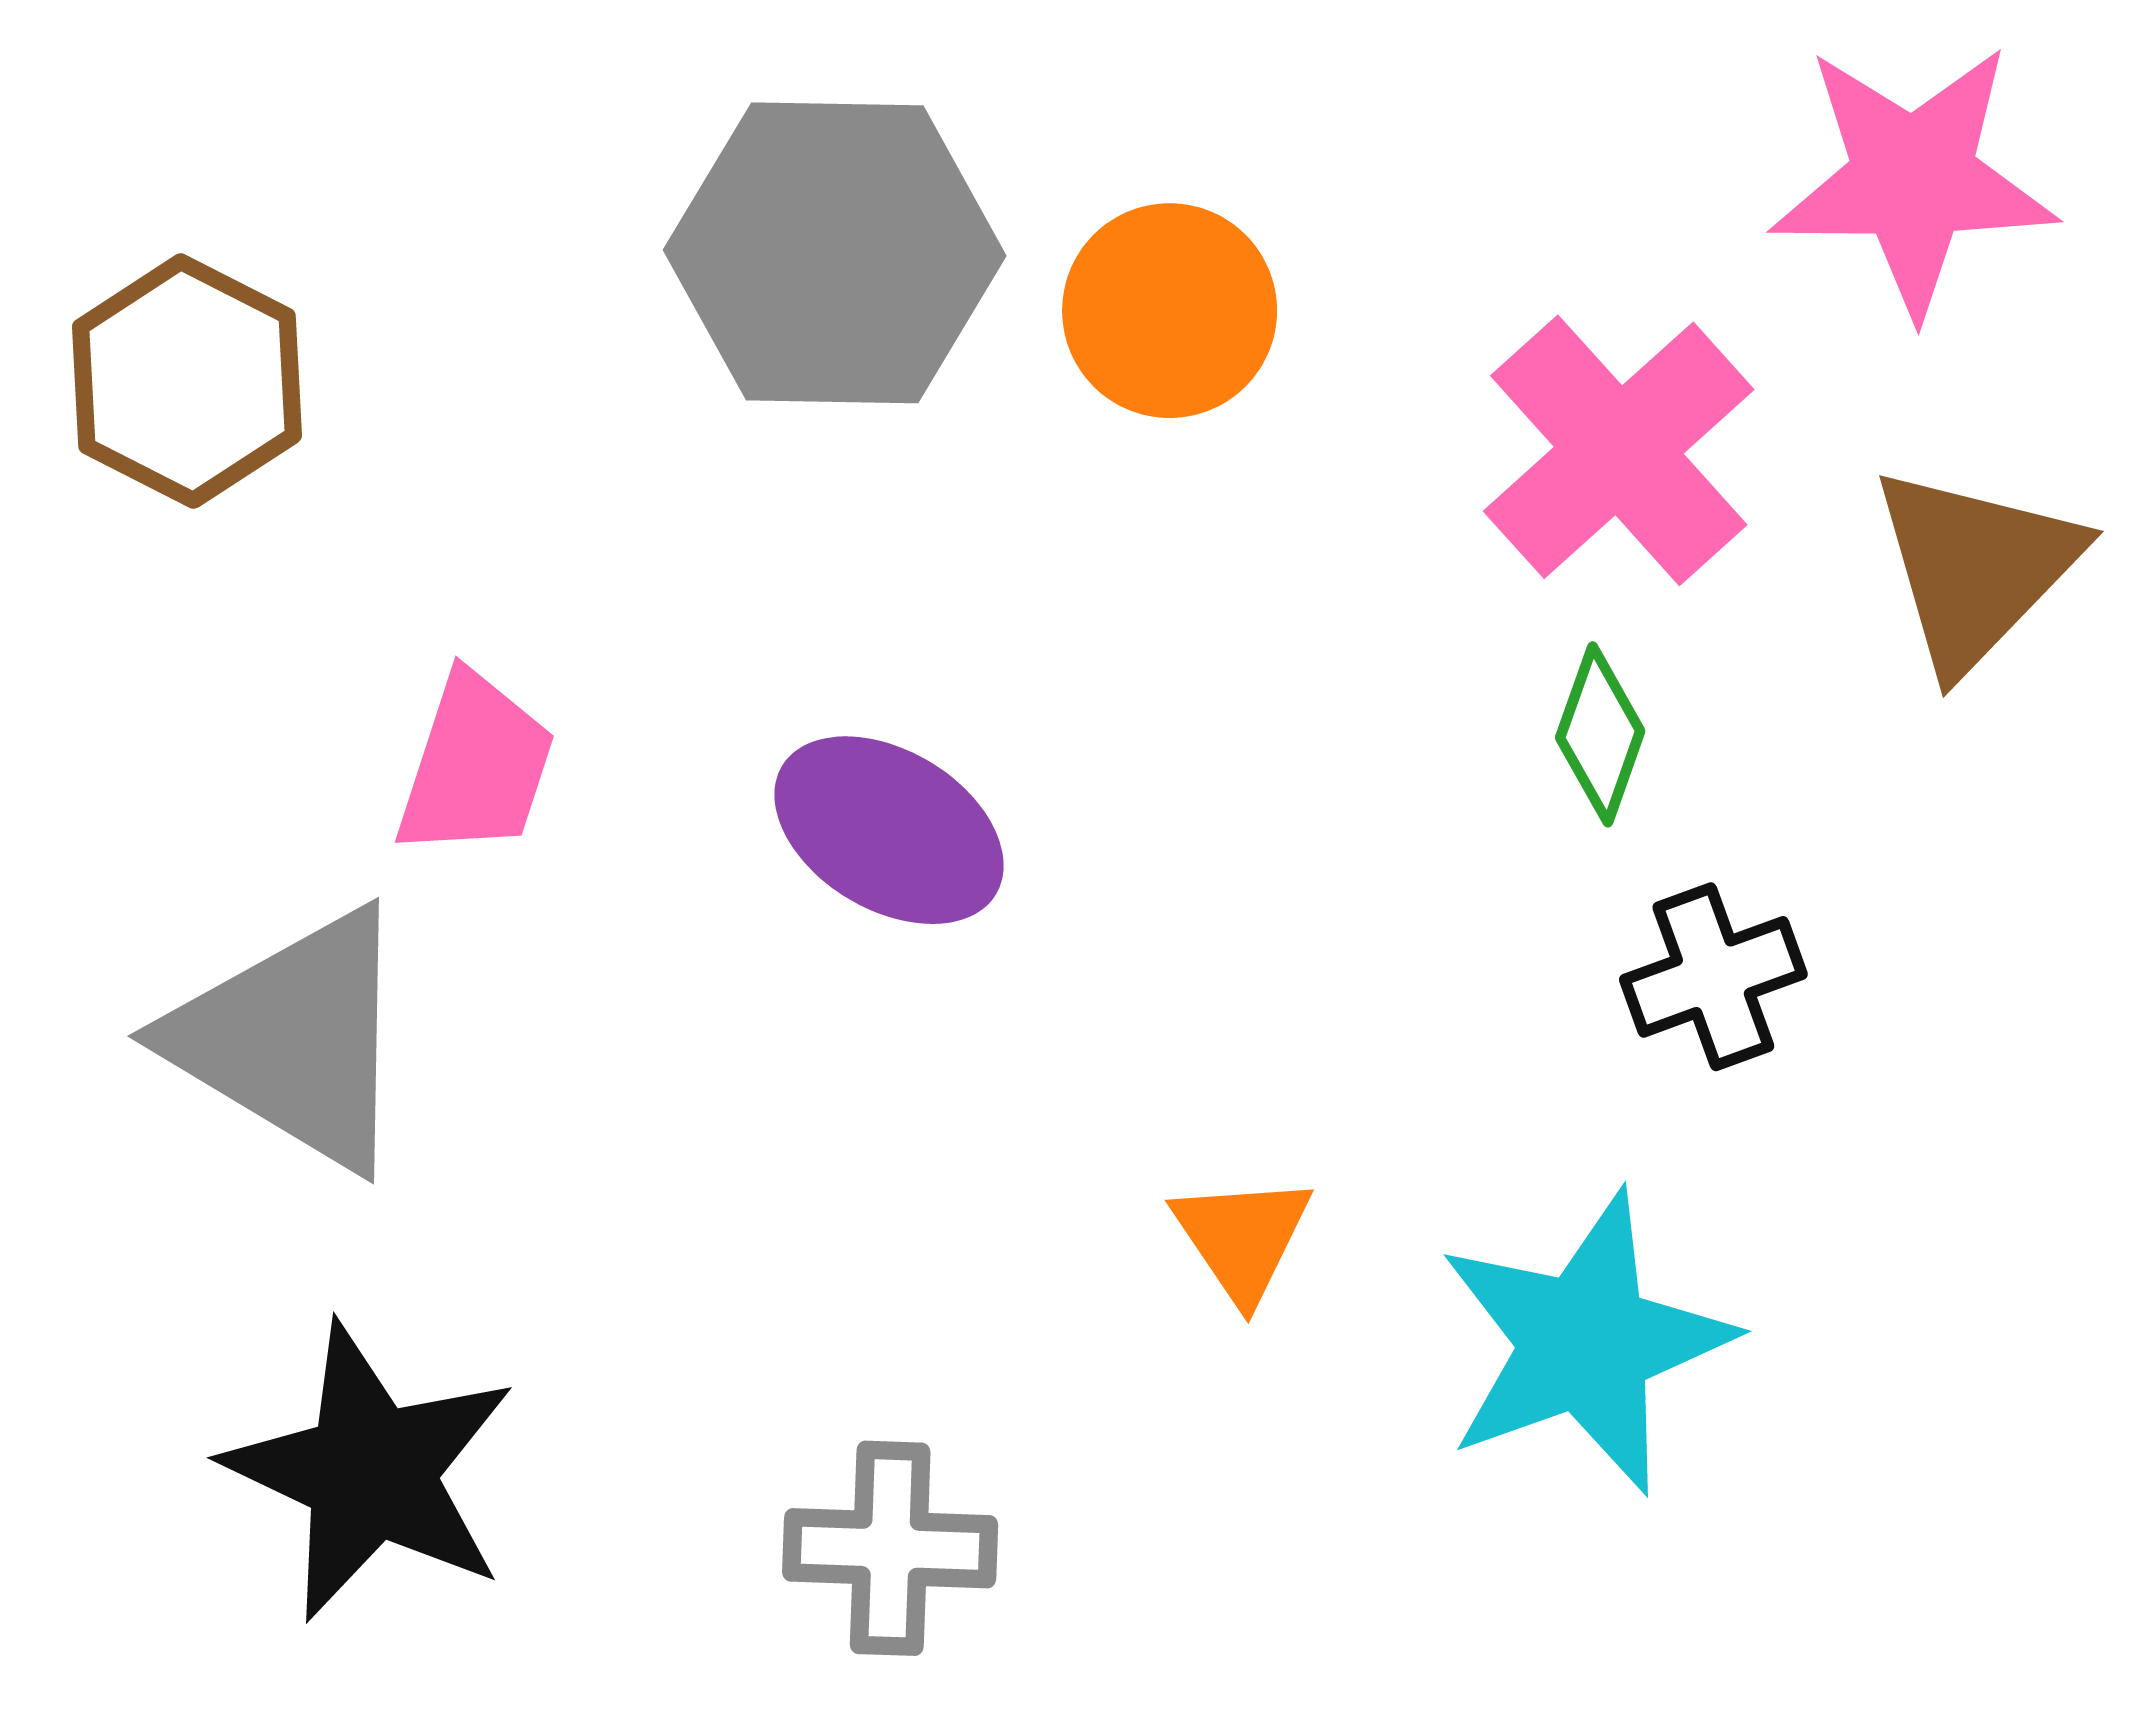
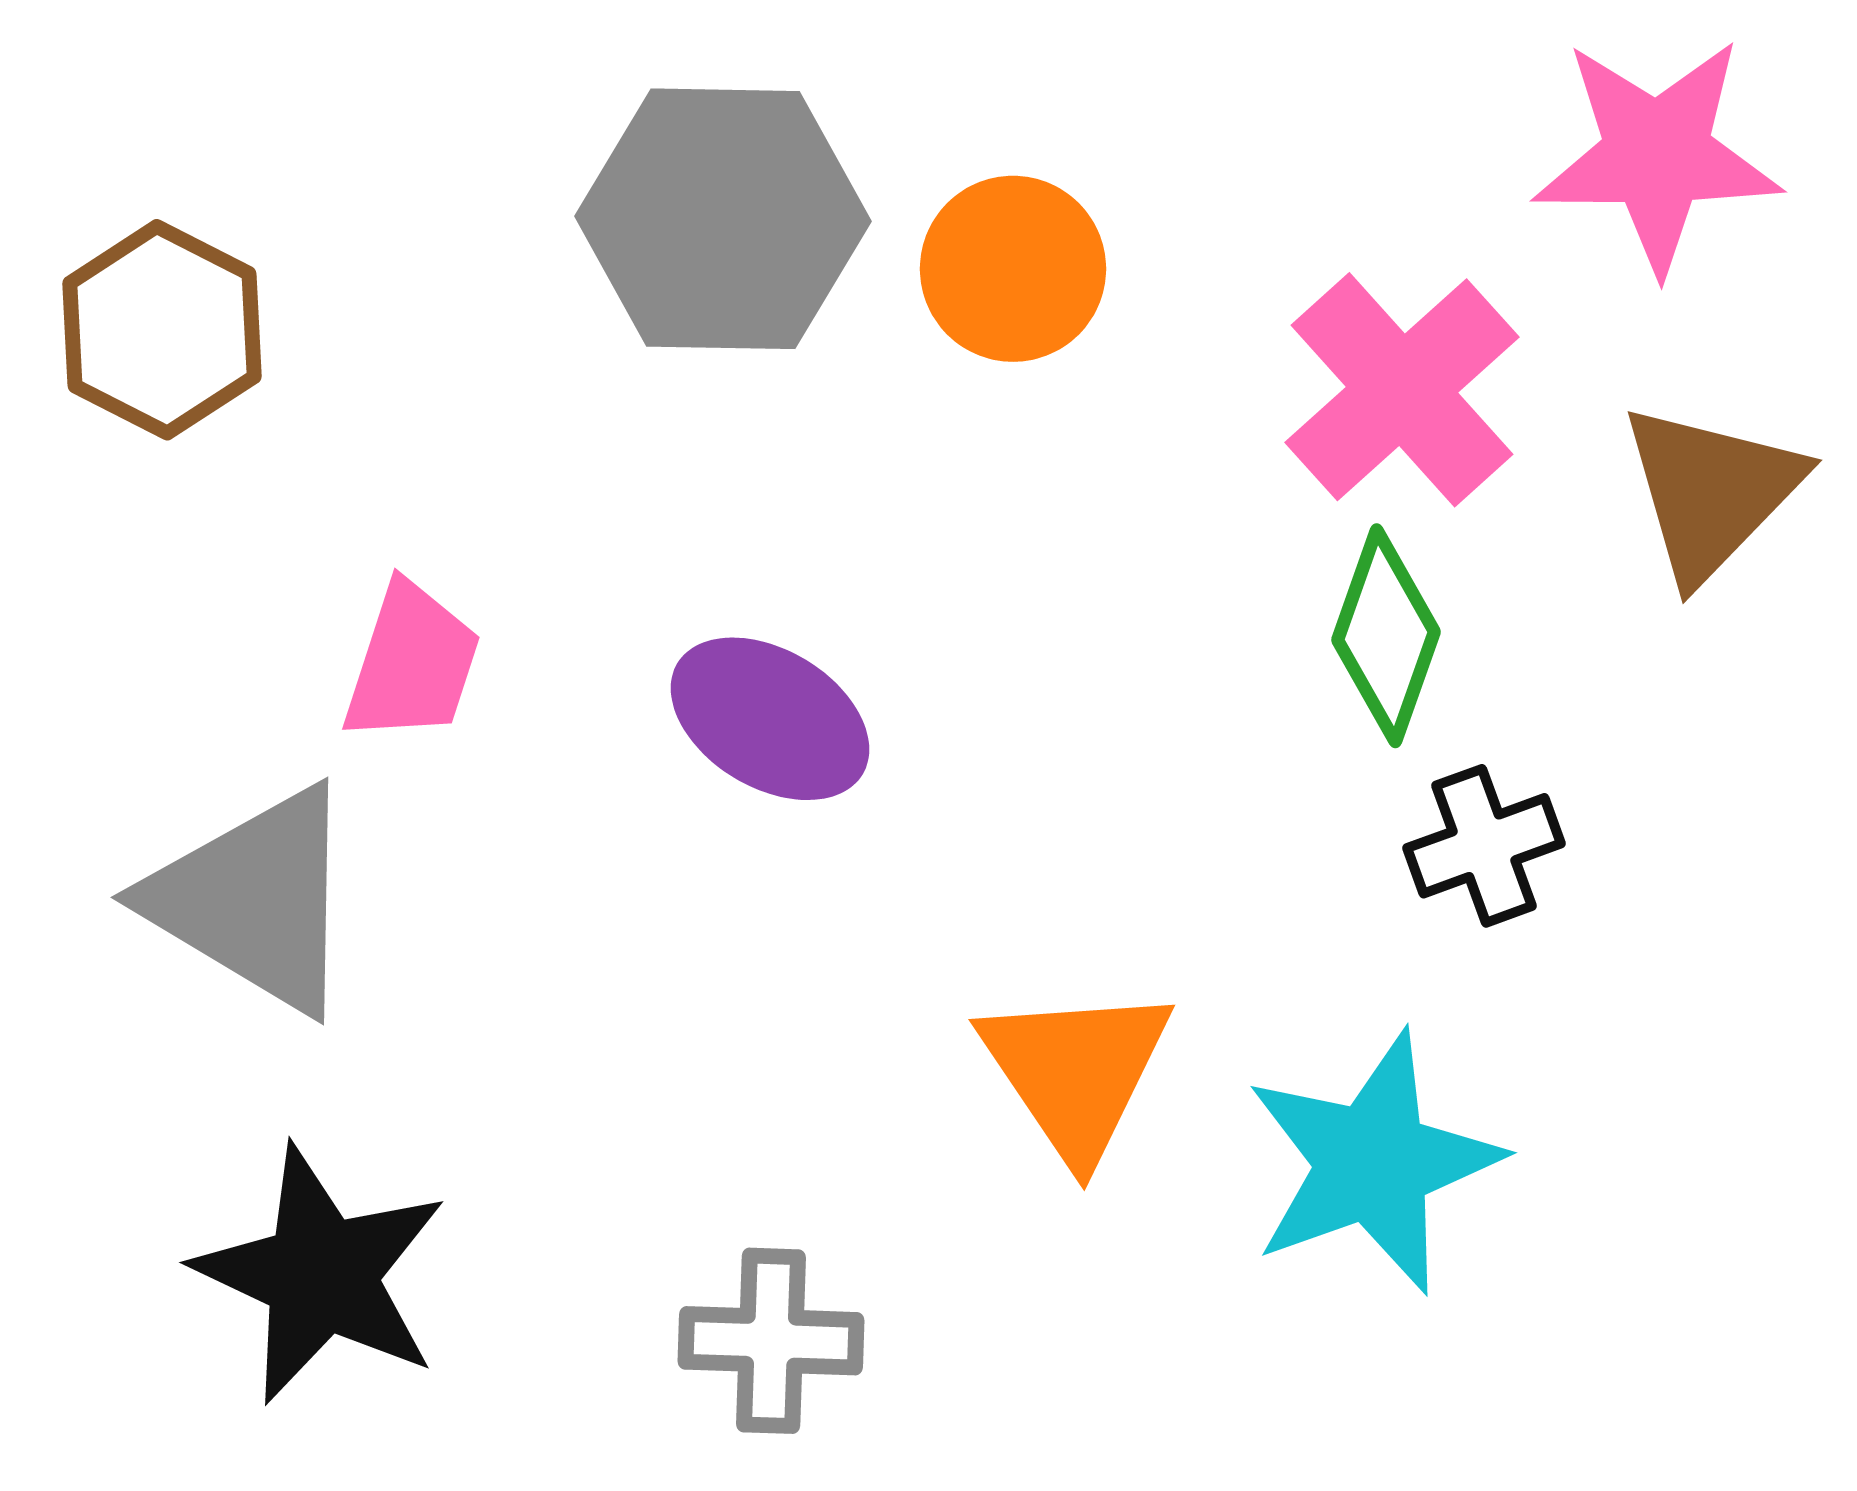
green diamond: (1600, 734) -> (1386, 636), size x1.4
orange triangle: (1242, 1238) -> (1076, 1072), size x1.6

